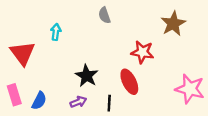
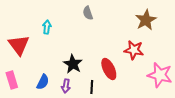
red star: (142, 52) -> (134, 50), moved
blue semicircle: (39, 101) -> (43, 82), moved
purple arrow: (78, 102) -> (66, 86), turned 120

